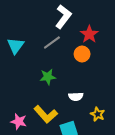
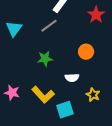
red star: (89, 34) -> (96, 15), moved
orange circle: (82, 54) -> (86, 52), moved
pink star: (19, 122) -> (12, 93), moved

